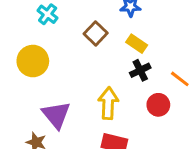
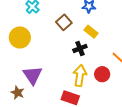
black cross: (140, 70) -> (80, 48), moved
yellow arrow: (108, 103) -> (80, 76), moved

